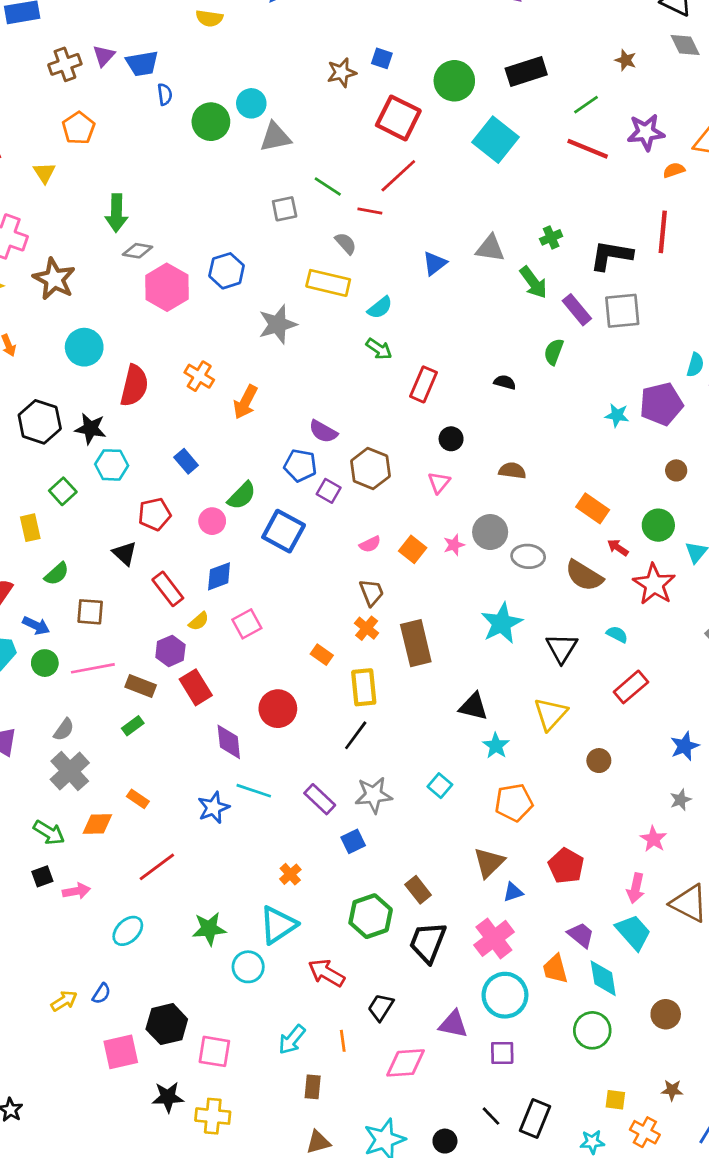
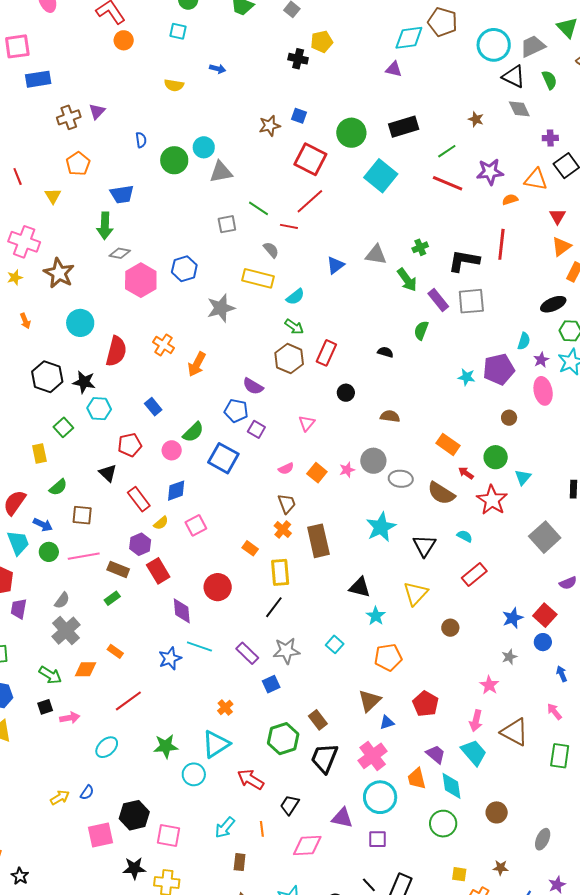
blue trapezoid: (142, 64) -> (122, 194), moved
brown hexagon: (370, 469) -> (289, 359), moved
pink triangle: (439, 483) -> (307, 423), moved

